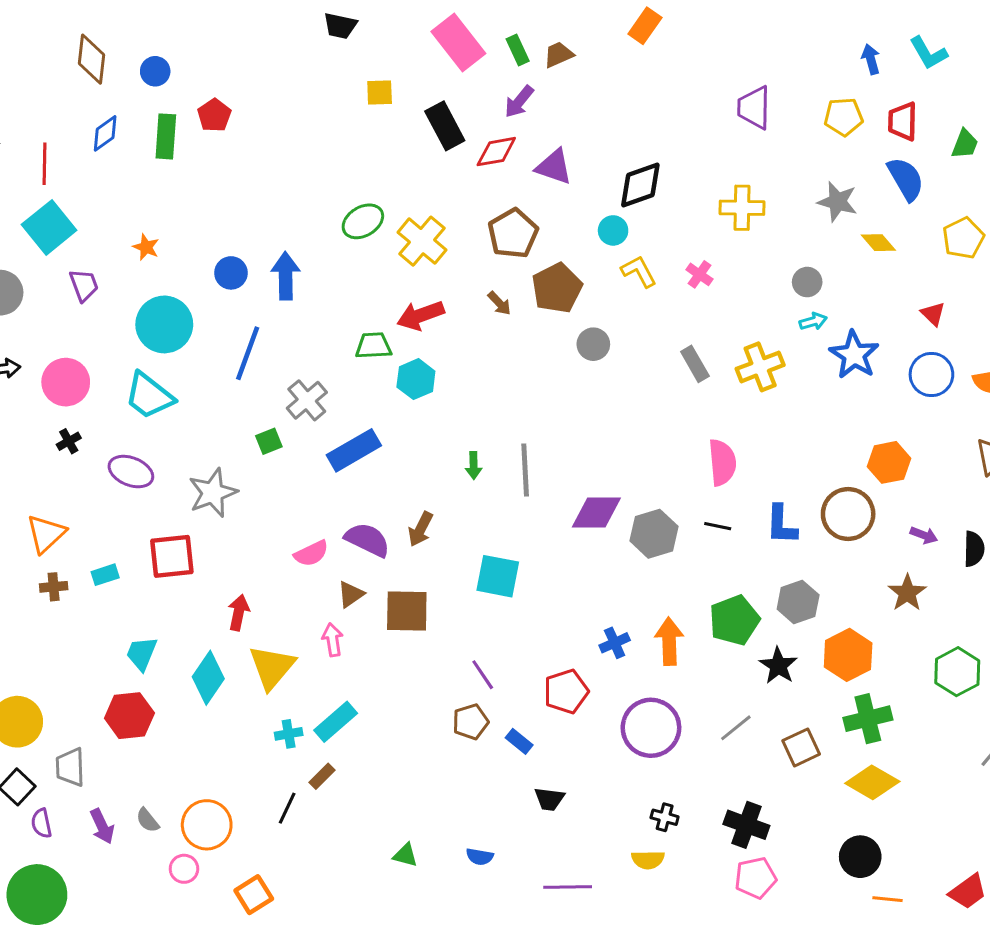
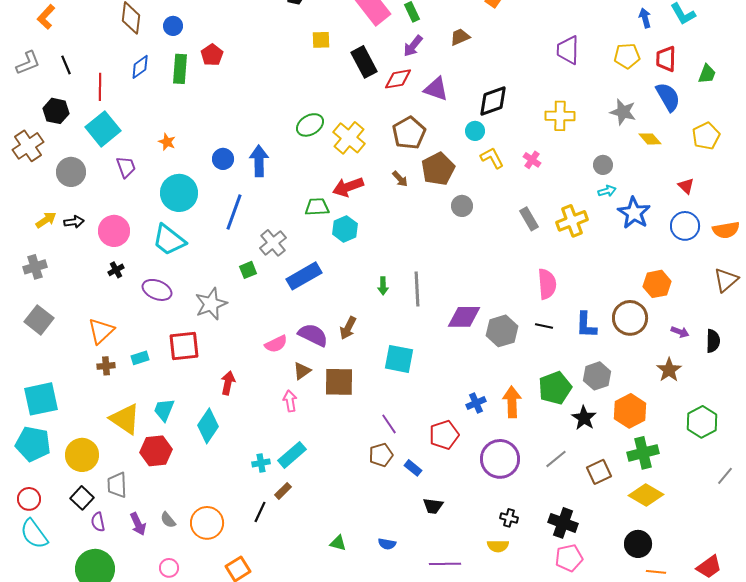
brown trapezoid: (558, 55) -> (460, 37), moved
yellow triangle: (272, 667) -> (125, 419), moved, turned -36
pink circle: (184, 869) -> (169, 568), moved

